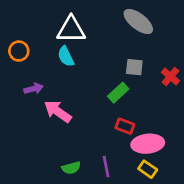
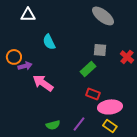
white triangle: (71, 30) -> (28, 15), moved, size x0.7
orange circle: (19, 51) -> (14, 57), moved
purple line: (106, 166) -> (79, 124), turned 49

